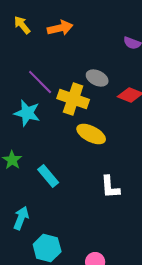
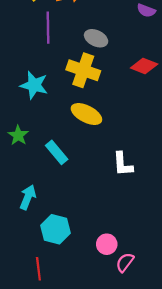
gray ellipse: (97, 78) -> (96, 38), moved
purple line: (40, 82) -> (48, 28), moved, turned 44
yellow ellipse: (91, 134) -> (86, 114), moved

